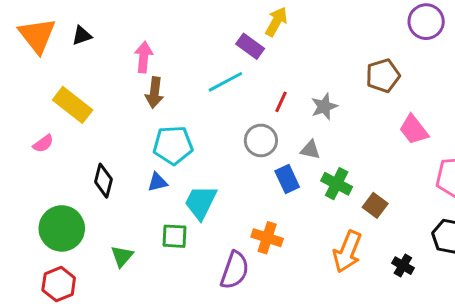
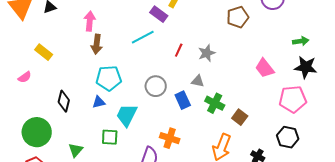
brown pentagon: (383, 76) -> (238, 17), moved
yellow rectangle: (73, 105) -> (44, 52), size x0.7
gray circle: (261, 140) -> (156, 86), moved

